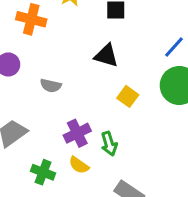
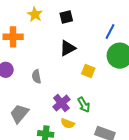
black triangle: (106, 56) -> (68, 48), turned -30
gray semicircle: (51, 86) -> (36, 77), turned 80

